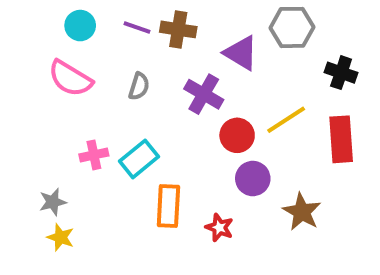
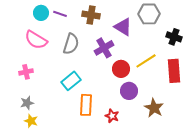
purple line: (137, 27) -> (60, 14), moved
gray semicircle: (139, 86) -> (71, 44), size x1.5
purple cross: (204, 94) -> (104, 48), turned 30
pink cross: (94, 155) -> (26, 72), moved

